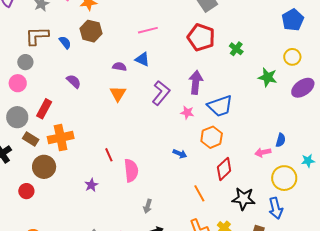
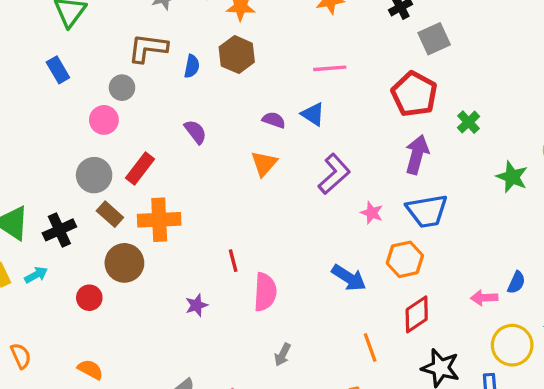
blue semicircle: (65, 42) -> (192, 66), turned 40
purple arrow: (196, 82) -> (417, 155), moved
blue arrow: (180, 154) -> (349, 278), size x1.5

